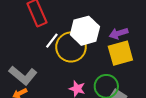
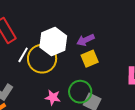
yellow square: (120, 53) -> (90, 59), size x0.7

